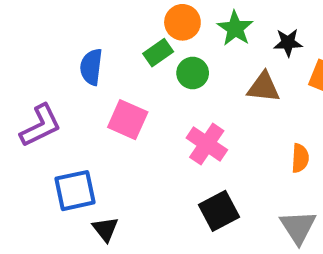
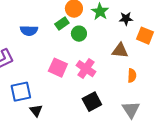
blue semicircle: (91, 67) -> (29, 31), turned -96
brown triangle: (264, 87) -> (120, 51), moved
pink square: (128, 120) -> (58, 68), moved

